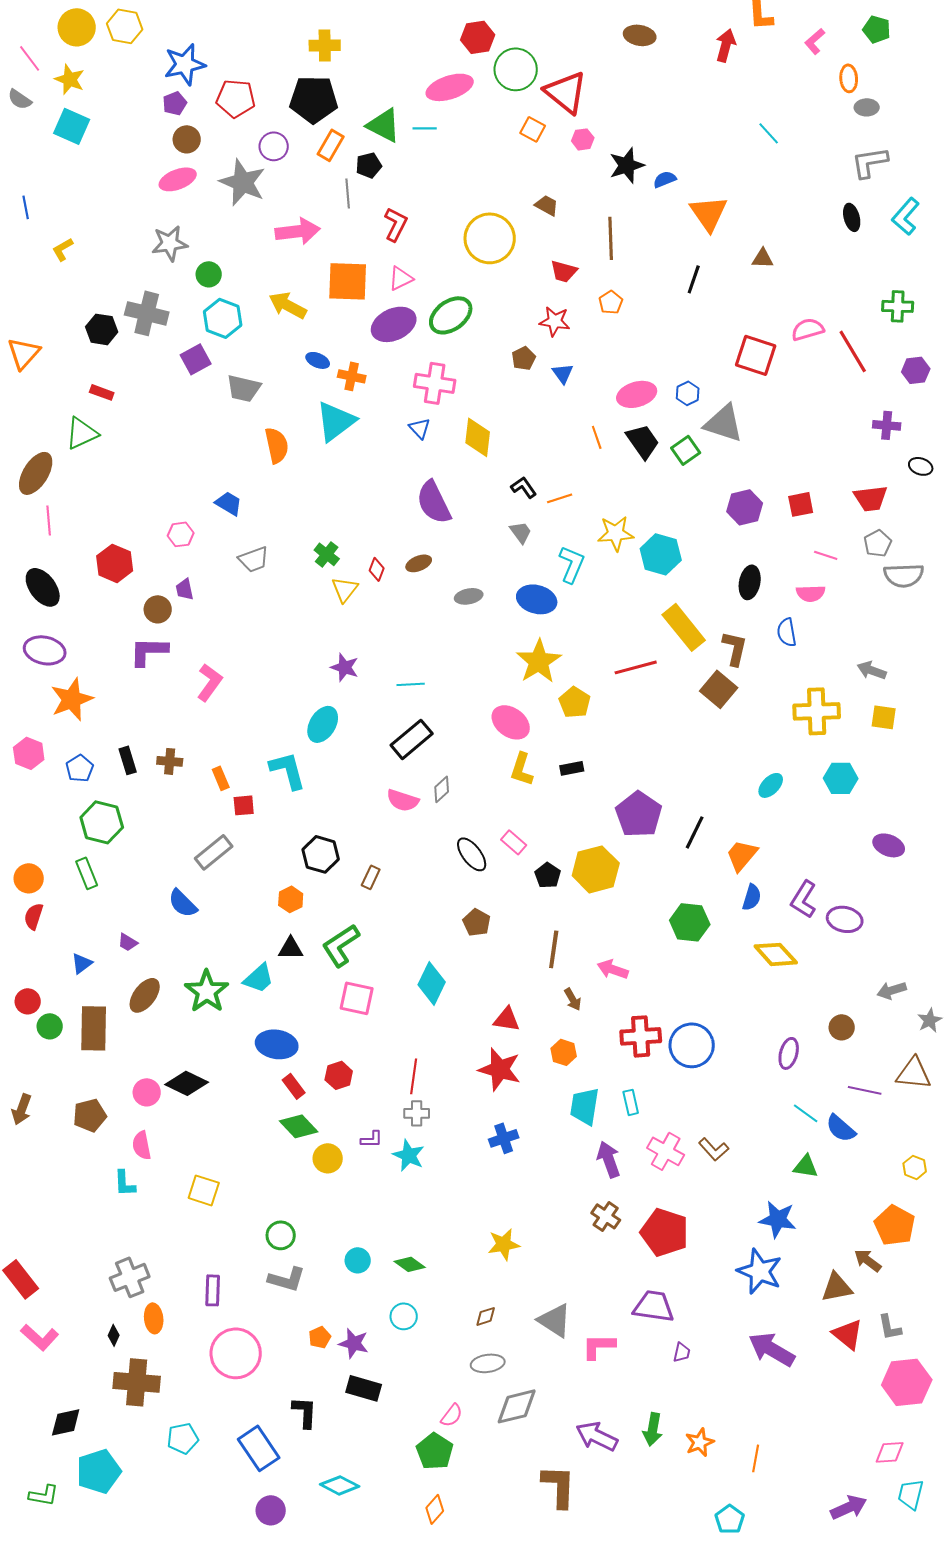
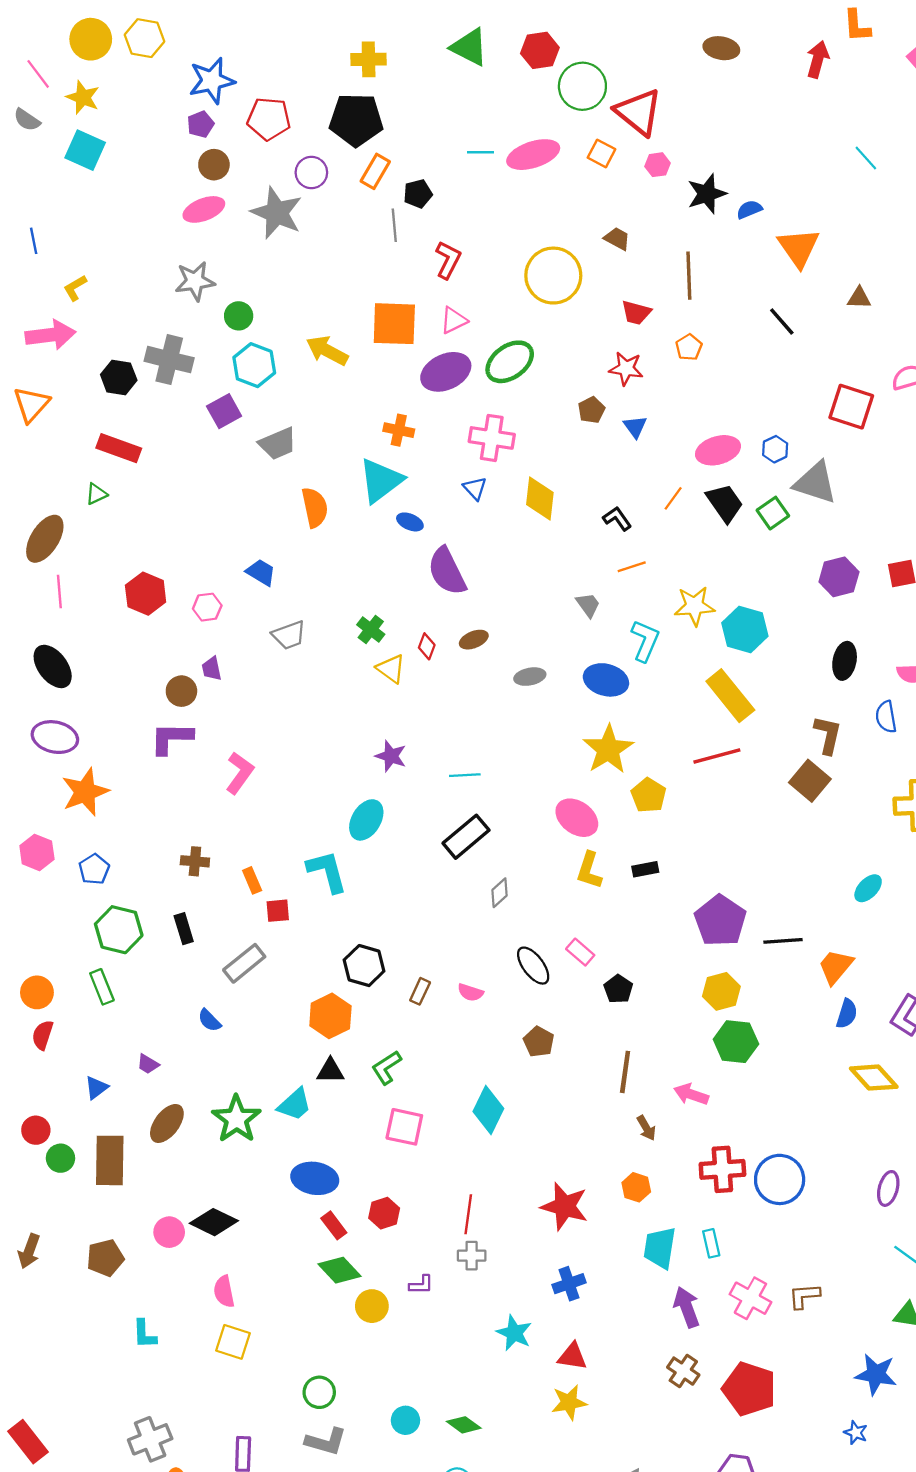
pink ellipse: (450, 87) -> (533, 155), moved
green triangle: (384, 125) -> (469, 47), moved
pink arrow: (298, 231) -> (50, 335), moved
black line: (694, 279) -> (782, 321), turned -60
blue ellipse: (318, 360) -> (410, 522), moved
gray trapezoid: (244, 388) -> (278, 444), turned -36
red rectangle: (102, 392) -> (119, 448), size x1.6
green triangle: (82, 433) -> (96, 494), size x0.6
orange line: (597, 437) -> (673, 498), turned 55
black L-shape: (524, 487) -> (617, 519), moved
purple semicircle: (434, 502) -> (447, 571), moved
red hexagon: (115, 563) -> (146, 594), moved
yellow triangle: (345, 589) -> (391, 669), turned -32
yellow rectangle: (684, 627) -> (730, 696), moved
black rectangle: (128, 760) -> (184, 929), moved
pink semicircle: (403, 800) -> (470, 992), moved, size x0.7
black line: (695, 832) -> (783, 941), turned 60
yellow hexagon: (596, 869) -> (721, 991), moved, size x0.7
orange hexagon: (291, 899) -> (330, 1016), size x1.5
blue semicircle: (183, 903) -> (209, 1020), size x0.7
green hexagon: (690, 922) -> (736, 1042), moved
green L-shape: (341, 945) -> (386, 1067), size x0.7
red triangle: (507, 1019) -> (572, 1356), moved
pink semicircle: (142, 1145) -> (224, 1291), moved
brown L-shape: (714, 1149) -> (804, 1296), turned 128
cyan star: (409, 1155) -> (514, 1333), moved
blue star: (760, 1271) -> (856, 1433), size x0.5

